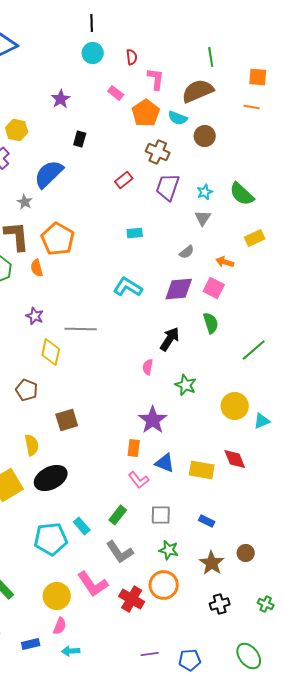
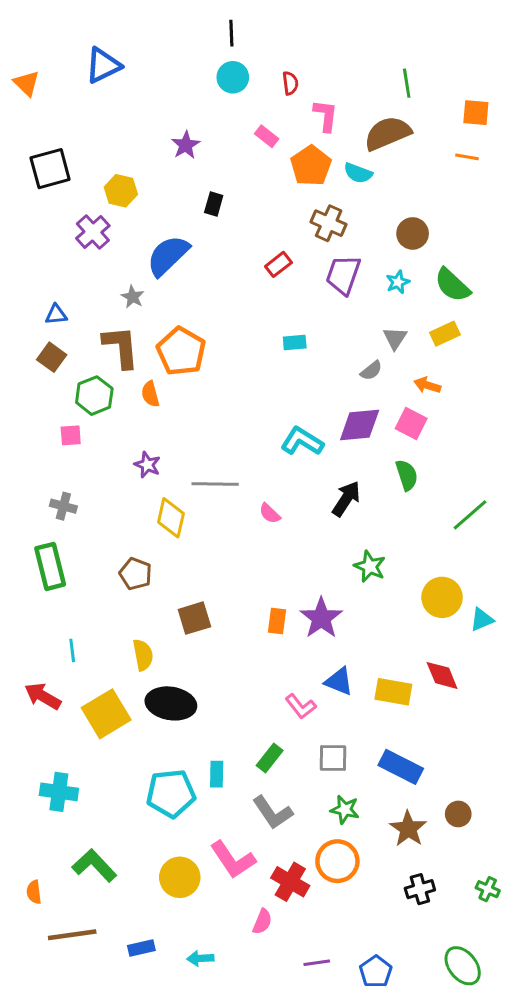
brown circle: (205, 136) -> (413, 233), moved
gray triangle: (203, 218) -> (395, 338), moved
yellow rectangle: (255, 238) -> (445, 334), moved
cyan L-shape: (128, 287) -> (302, 441), moved
pink semicircle: (148, 367) -> (270, 513), moved, turned -56
orange rectangle: (134, 448) -> (277, 621), moved
black ellipse: (51, 478) -> (171, 703), turned 36
blue rectangle: (207, 521) -> (401, 767), size x1.8
cyan rectangle: (82, 526) -> (217, 774), turned 42
pink semicircle: (60, 626) -> (262, 922), moved
blue pentagon: (190, 660) -> (376, 972), turned -30

